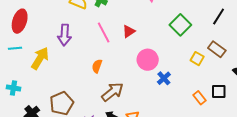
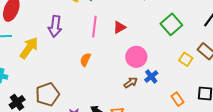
pink line: (104, 33) -> (94, 27), turned 30
brown arrow: (112, 92) -> (131, 82), moved, size x0.6
orange rectangle: (200, 98) -> (177, 99), moved

